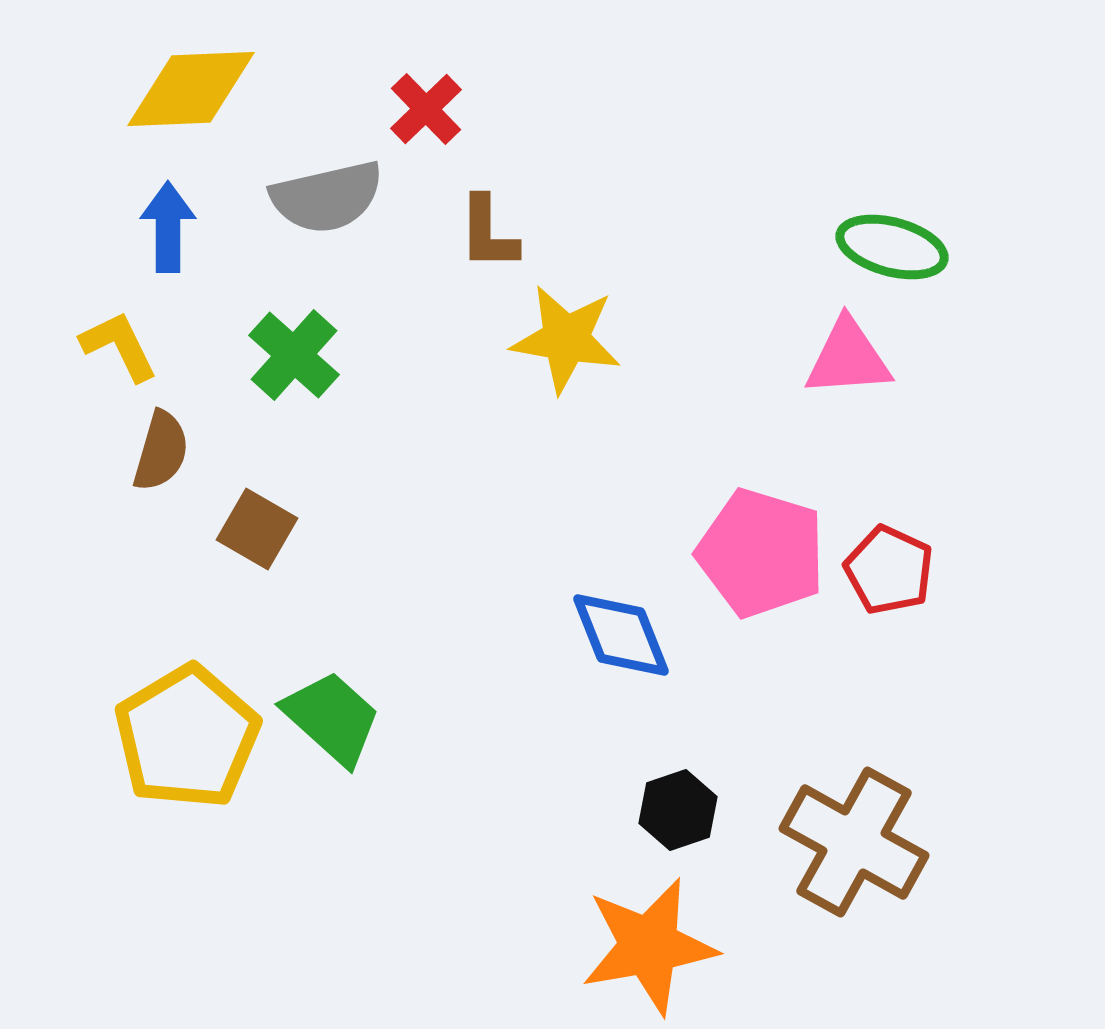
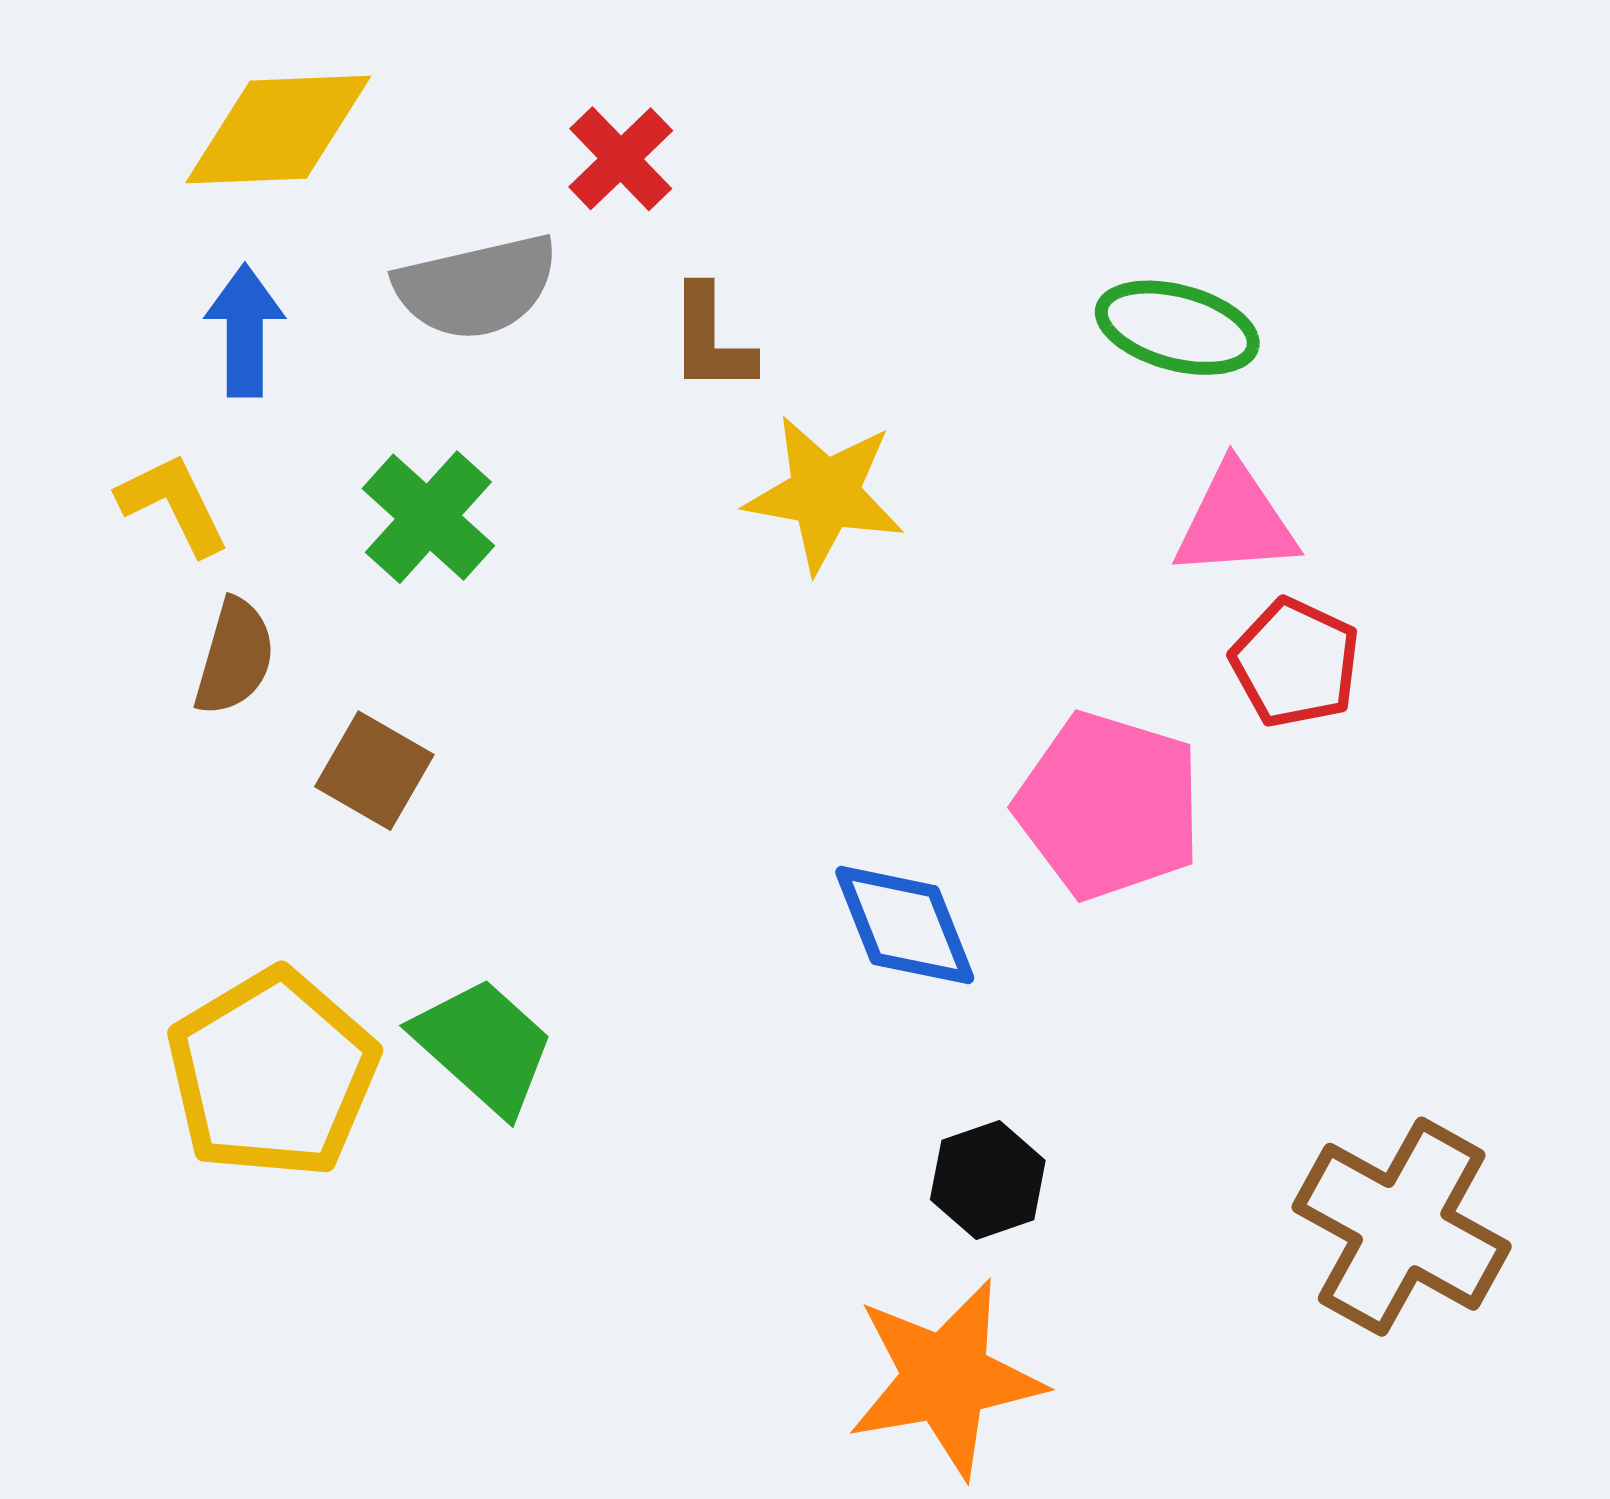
green ellipse: (892, 247) -> (1177, 328), moved
red pentagon: (889, 570) -> (1295, 663), moved
brown cross: (854, 842) -> (1402, 1227), moved

